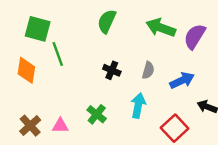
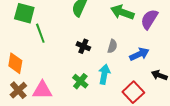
orange diamond: (26, 70) -> (15, 63), moved
green cross: (97, 114) -> (80, 81), moved
pink triangle: (60, 126) -> (42, 90), size x1.5

